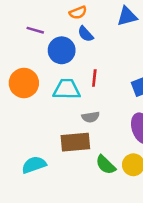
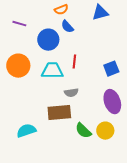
purple line: (35, 30) -> (19, 24), moved

